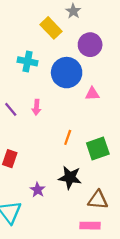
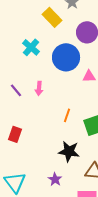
cyan cross: (28, 61) -> (31, 47), turned 30
purple star: (38, 190) -> (55, 179), moved

